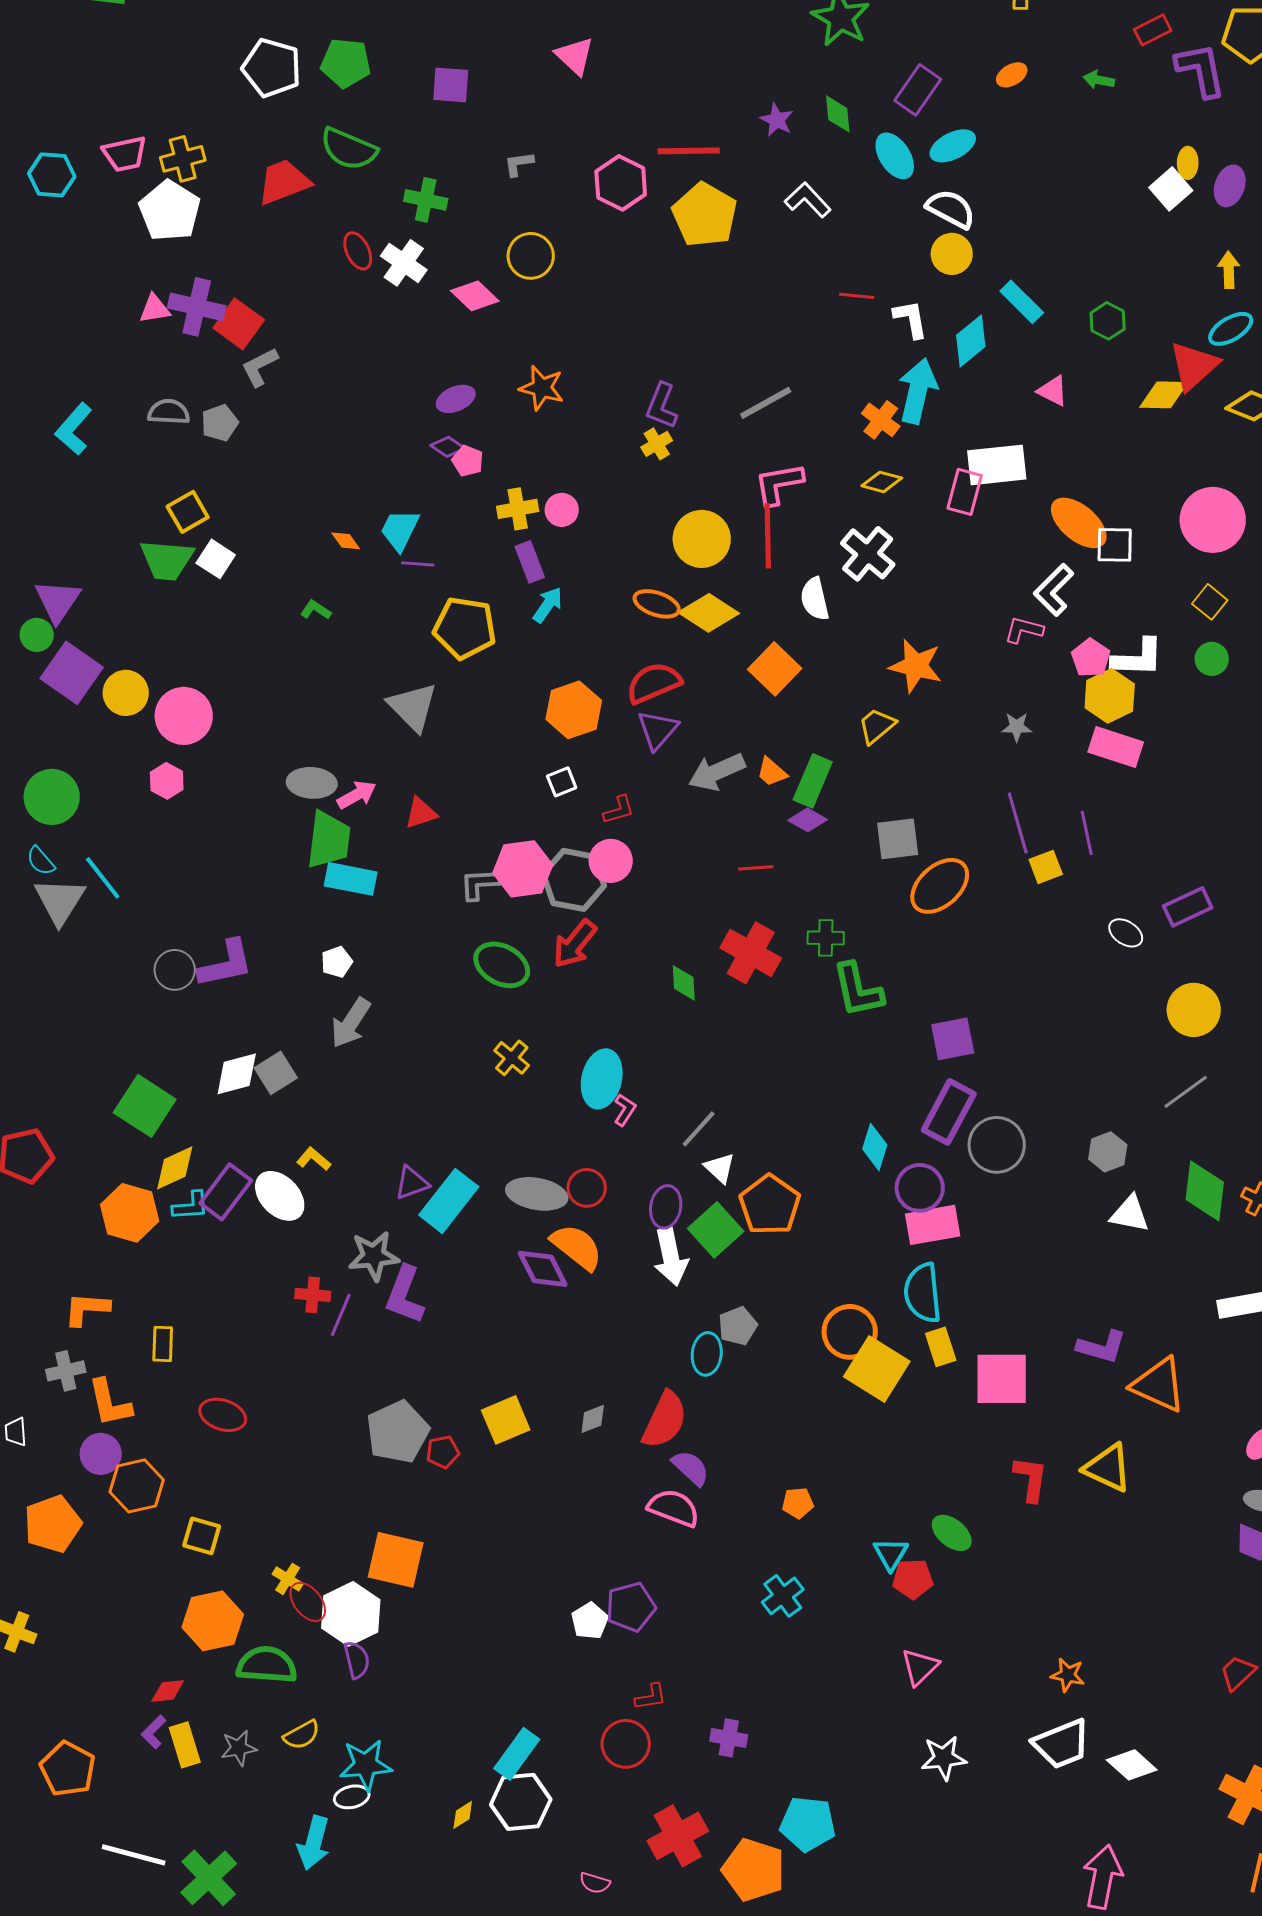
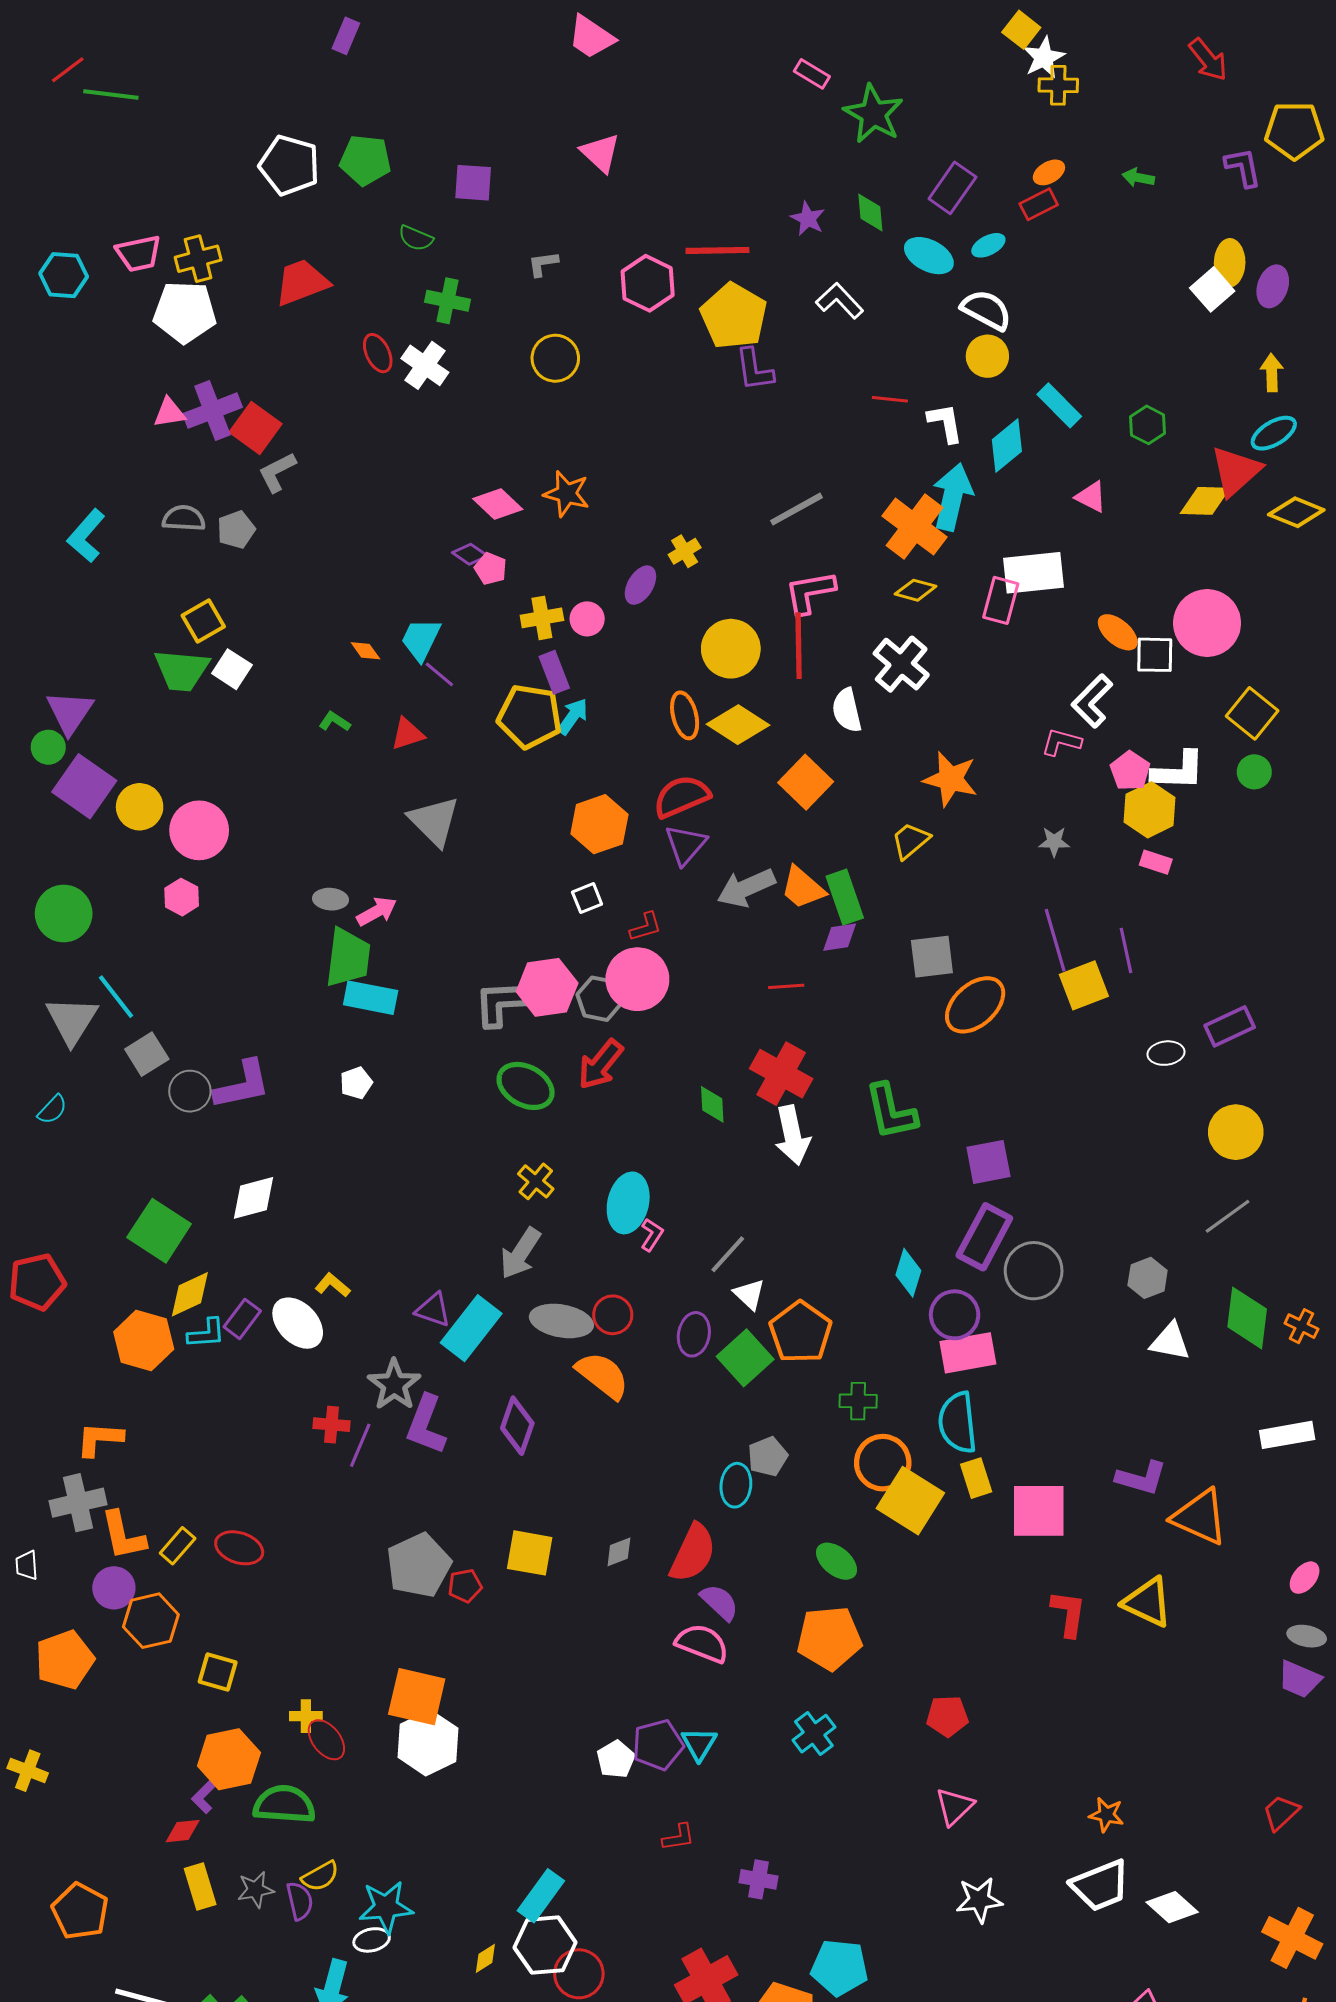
red rectangle: (1153, 30) -> (1039, 204), moved
purple L-shape: (1201, 70) -> (1243, 167), size x0.7
cyan ellipse: (953, 146) -> (988, 245), size x0.7
green semicircle: (349, 149) -> (416, 238), moved, size x0.6
cyan ellipse: (895, 156) -> (929, 256), turned -30
yellow ellipse: (1188, 163) -> (1230, 263), size x1.4
white pentagon: (170, 211) -> (185, 312), turned -30
pink diamond: (475, 296) -> (498, 504), moved
purple cross: (197, 307) -> (212, 411), turned -34
purple ellipse: (456, 399) -> (640, 585), moved, turned -36
purple L-shape: (662, 406) -> (754, 370), moved, turned -30
orange cross: (881, 420) -> (915, 527), size x1.6
pink circle: (1213, 520) -> (1207, 623), moved
orange ellipse: (1079, 523) -> (1118, 632), size x0.7
purple line: (418, 564) -> (439, 674), turned 36
yellow square: (1210, 602) -> (1252, 713), size x1.4
orange ellipse: (657, 604) -> (685, 715), turned 57
yellow pentagon: (465, 628) -> (530, 716), moved
pink rectangle: (1116, 747) -> (1156, 862), size x0.6
orange trapezoid: (772, 772) -> (803, 888), size x1.4
green rectangle: (813, 781) -> (845, 897), turned -42
gray ellipse: (312, 783) -> (330, 899), size x0.7
red triangle: (421, 813) -> (407, 734), moved
purple diamond: (808, 820) -> (840, 937), turned -39
cyan semicircle: (41, 861) -> (52, 1110), moved, turned -96
pink circle: (611, 861) -> (637, 979), size x1.4
yellow square: (1046, 867) -> (1084, 985), size x1.4
gray hexagon: (574, 880) -> (599, 999), size x0.7
gray L-shape: (480, 884) -> (503, 1003), size x1.4
white ellipse: (1126, 933) -> (1166, 1053), turned -40
green cross: (826, 938) -> (858, 1401), moved
gray arrow: (351, 1023) -> (520, 1253), moved
gray square: (276, 1073) -> (147, 1054), moved
purple triangle: (412, 1183) -> (433, 1310), turned 39
purple rectangle: (226, 1192) -> (242, 1319), size x0.7
gray star: (374, 1256) -> (394, 1385), turned -30
white arrow: (671, 1257) -> (792, 1135), moved
purple diamond: (543, 1269) -> (517, 1426), moved, turned 46
yellow rectangle: (163, 1344) -> (178, 1546), moved, turned 39
gray cross: (66, 1371) -> (78, 1503), size x1.4
yellow square: (506, 1420) -> (530, 1553), turned 33
orange pentagon: (798, 1503) -> (829, 1638), size x2.0
green ellipse: (952, 1533) -> (837, 1561), moved
cyan triangle: (891, 1554) -> (699, 1744), moved
yellow cross: (288, 1579) -> (306, 1716), turned -32
white hexagon: (351, 1614) -> (428, 1743), moved
purple semicircle: (357, 1660) -> (300, 1901), moved
purple L-shape: (154, 1732) -> (204, 1796), moved
red circle: (626, 1744) -> (579, 1974), moved

